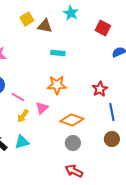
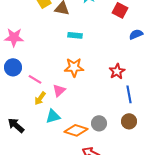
orange diamond: (72, 120) -> (76, 130), moved
cyan triangle: (22, 142) -> (53, 116), moved
gray circle: (73, 143) -> (99, 123), moved

